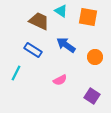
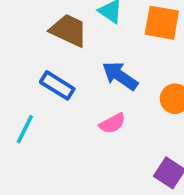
pink semicircle: (60, 80) -> (112, 123), moved

